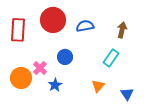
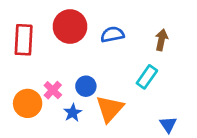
blue circle: (65, 57) -> (86, 86), moved
orange triangle: (98, 86) -> (110, 109), moved, size x1.6

